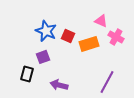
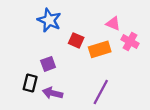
blue star: (46, 31) -> (49, 20), moved
purple line: (107, 82) -> (101, 92), moved
purple arrow: (59, 85) -> (53, 93), moved

